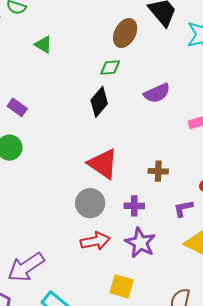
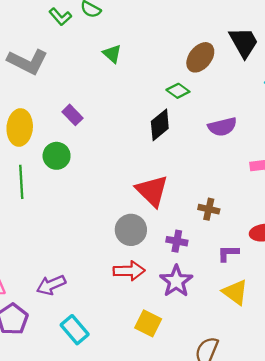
green diamond: (110, 68) -> (178, 91), turned 30
purple arrow: (26, 267) -> (51, 285), size x0.7

